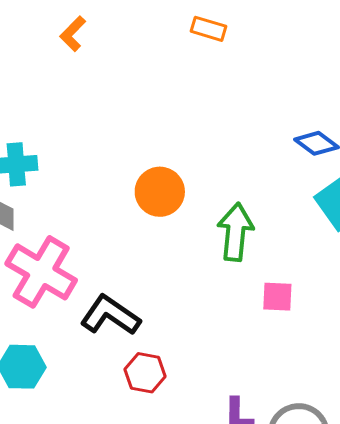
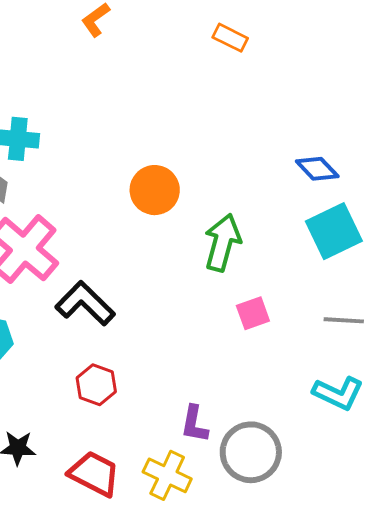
pink square: (277, 297) -> (253, 313), turned -32
red hexagon: (145, 373) -> (96, 385), moved

